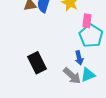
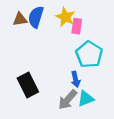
pink rectangle: (87, 21) -> (77, 26), moved
gray arrow: (72, 76) -> (68, 100), turned 90

